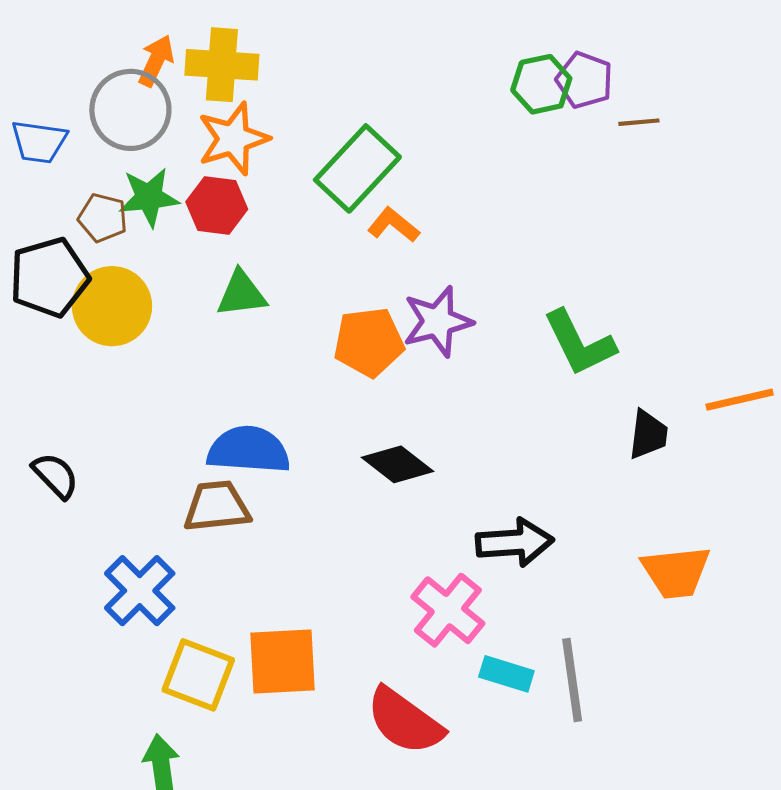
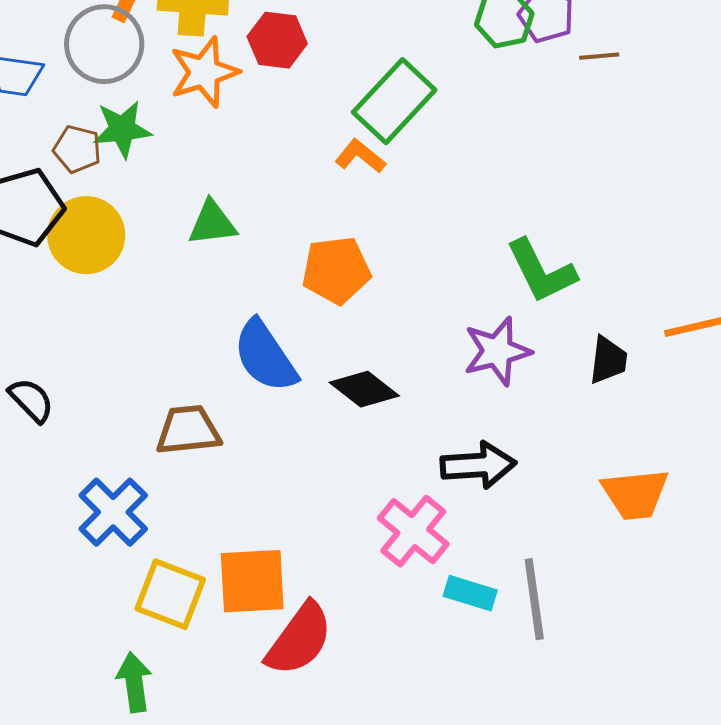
green rectangle: (357, 168) -> (394, 101), moved
red hexagon: (217, 205) -> (277, 40), moved
purple star: (438, 322) -> (497, 351), moved
blue semicircle: (249, 450) -> (265, 356), moved, turned -128
red semicircle: (405, 721) -> (299, 639), moved, turned -90

